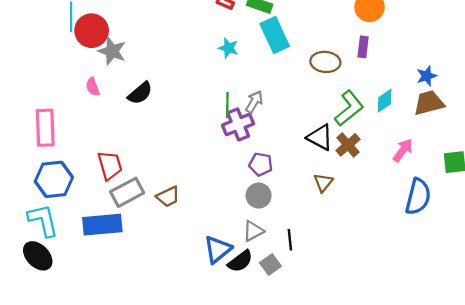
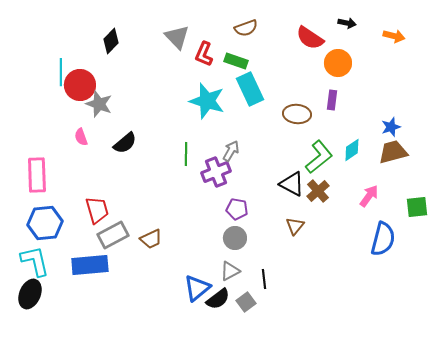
cyan star: (228, 48) -> (207, 101), size x1.8
green line: (227, 105) -> (186, 154), moved
black ellipse: (38, 256) -> (30, 294), turned 68

